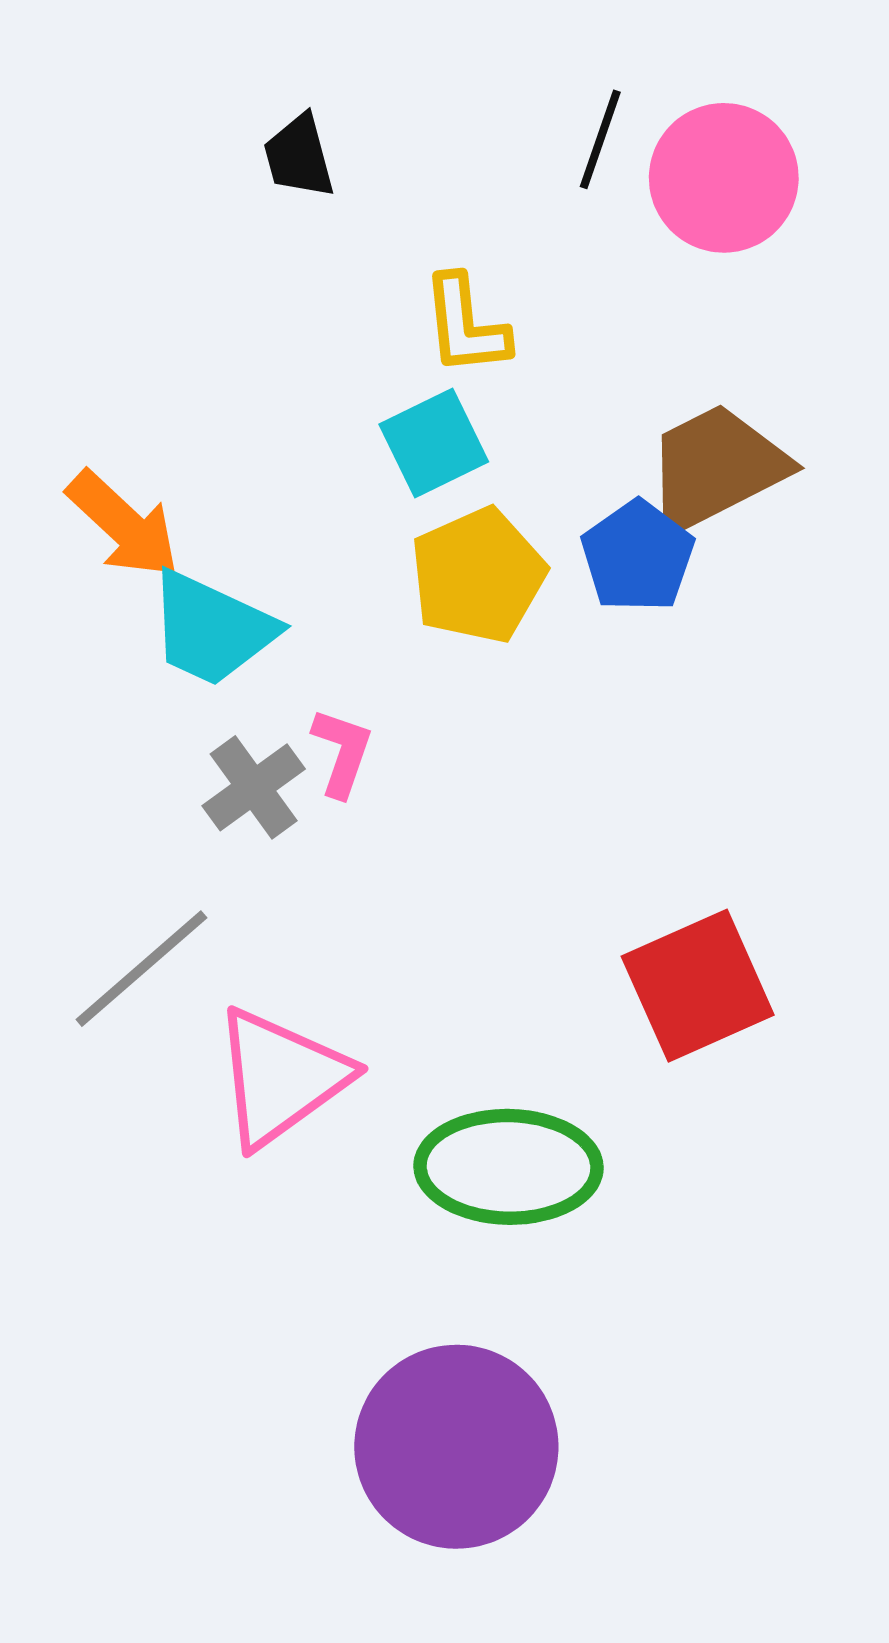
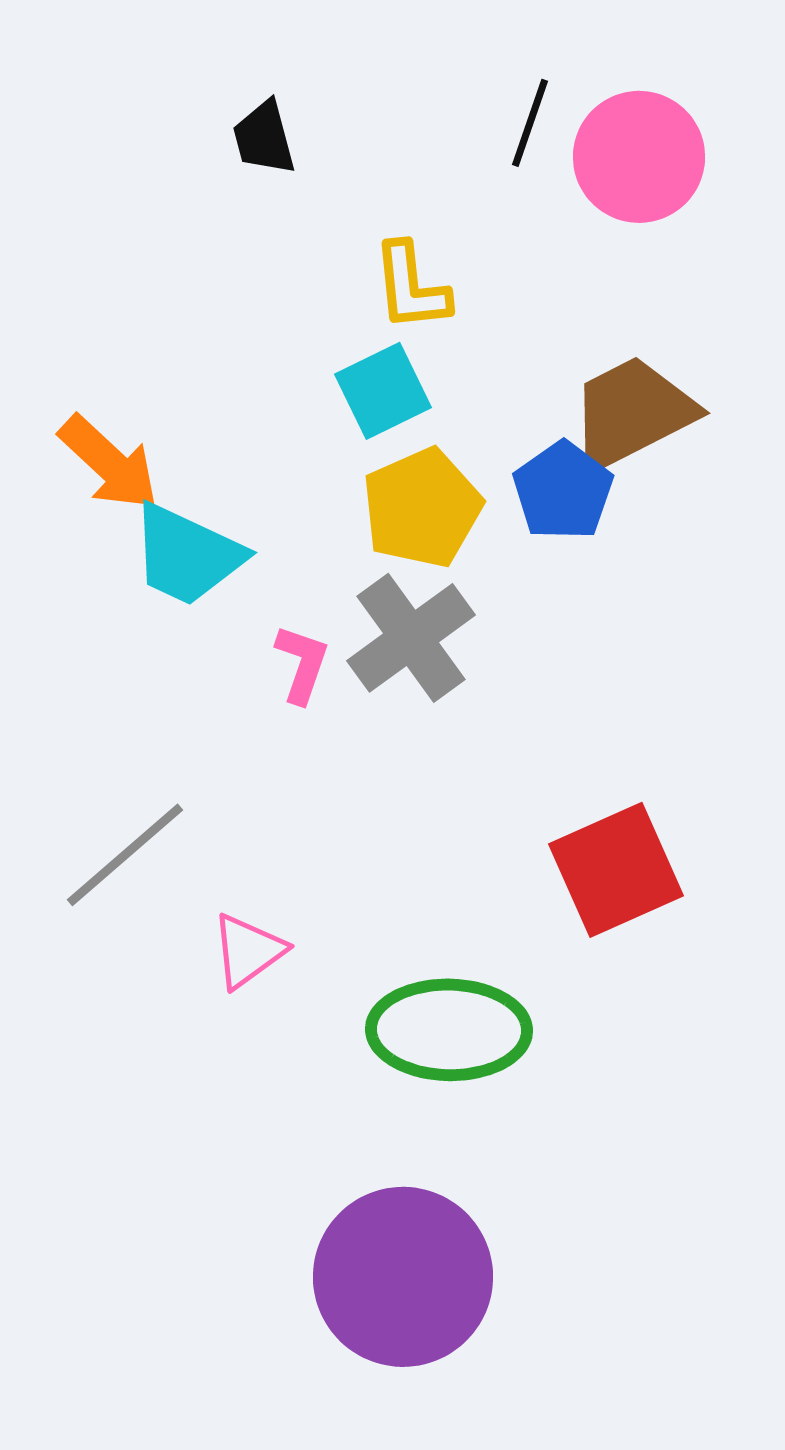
gray cross: (254, 787) -> (411, 638), moved, size x1.4
pink triangle: (281, 1077) -> (248, 951), size x0.6

